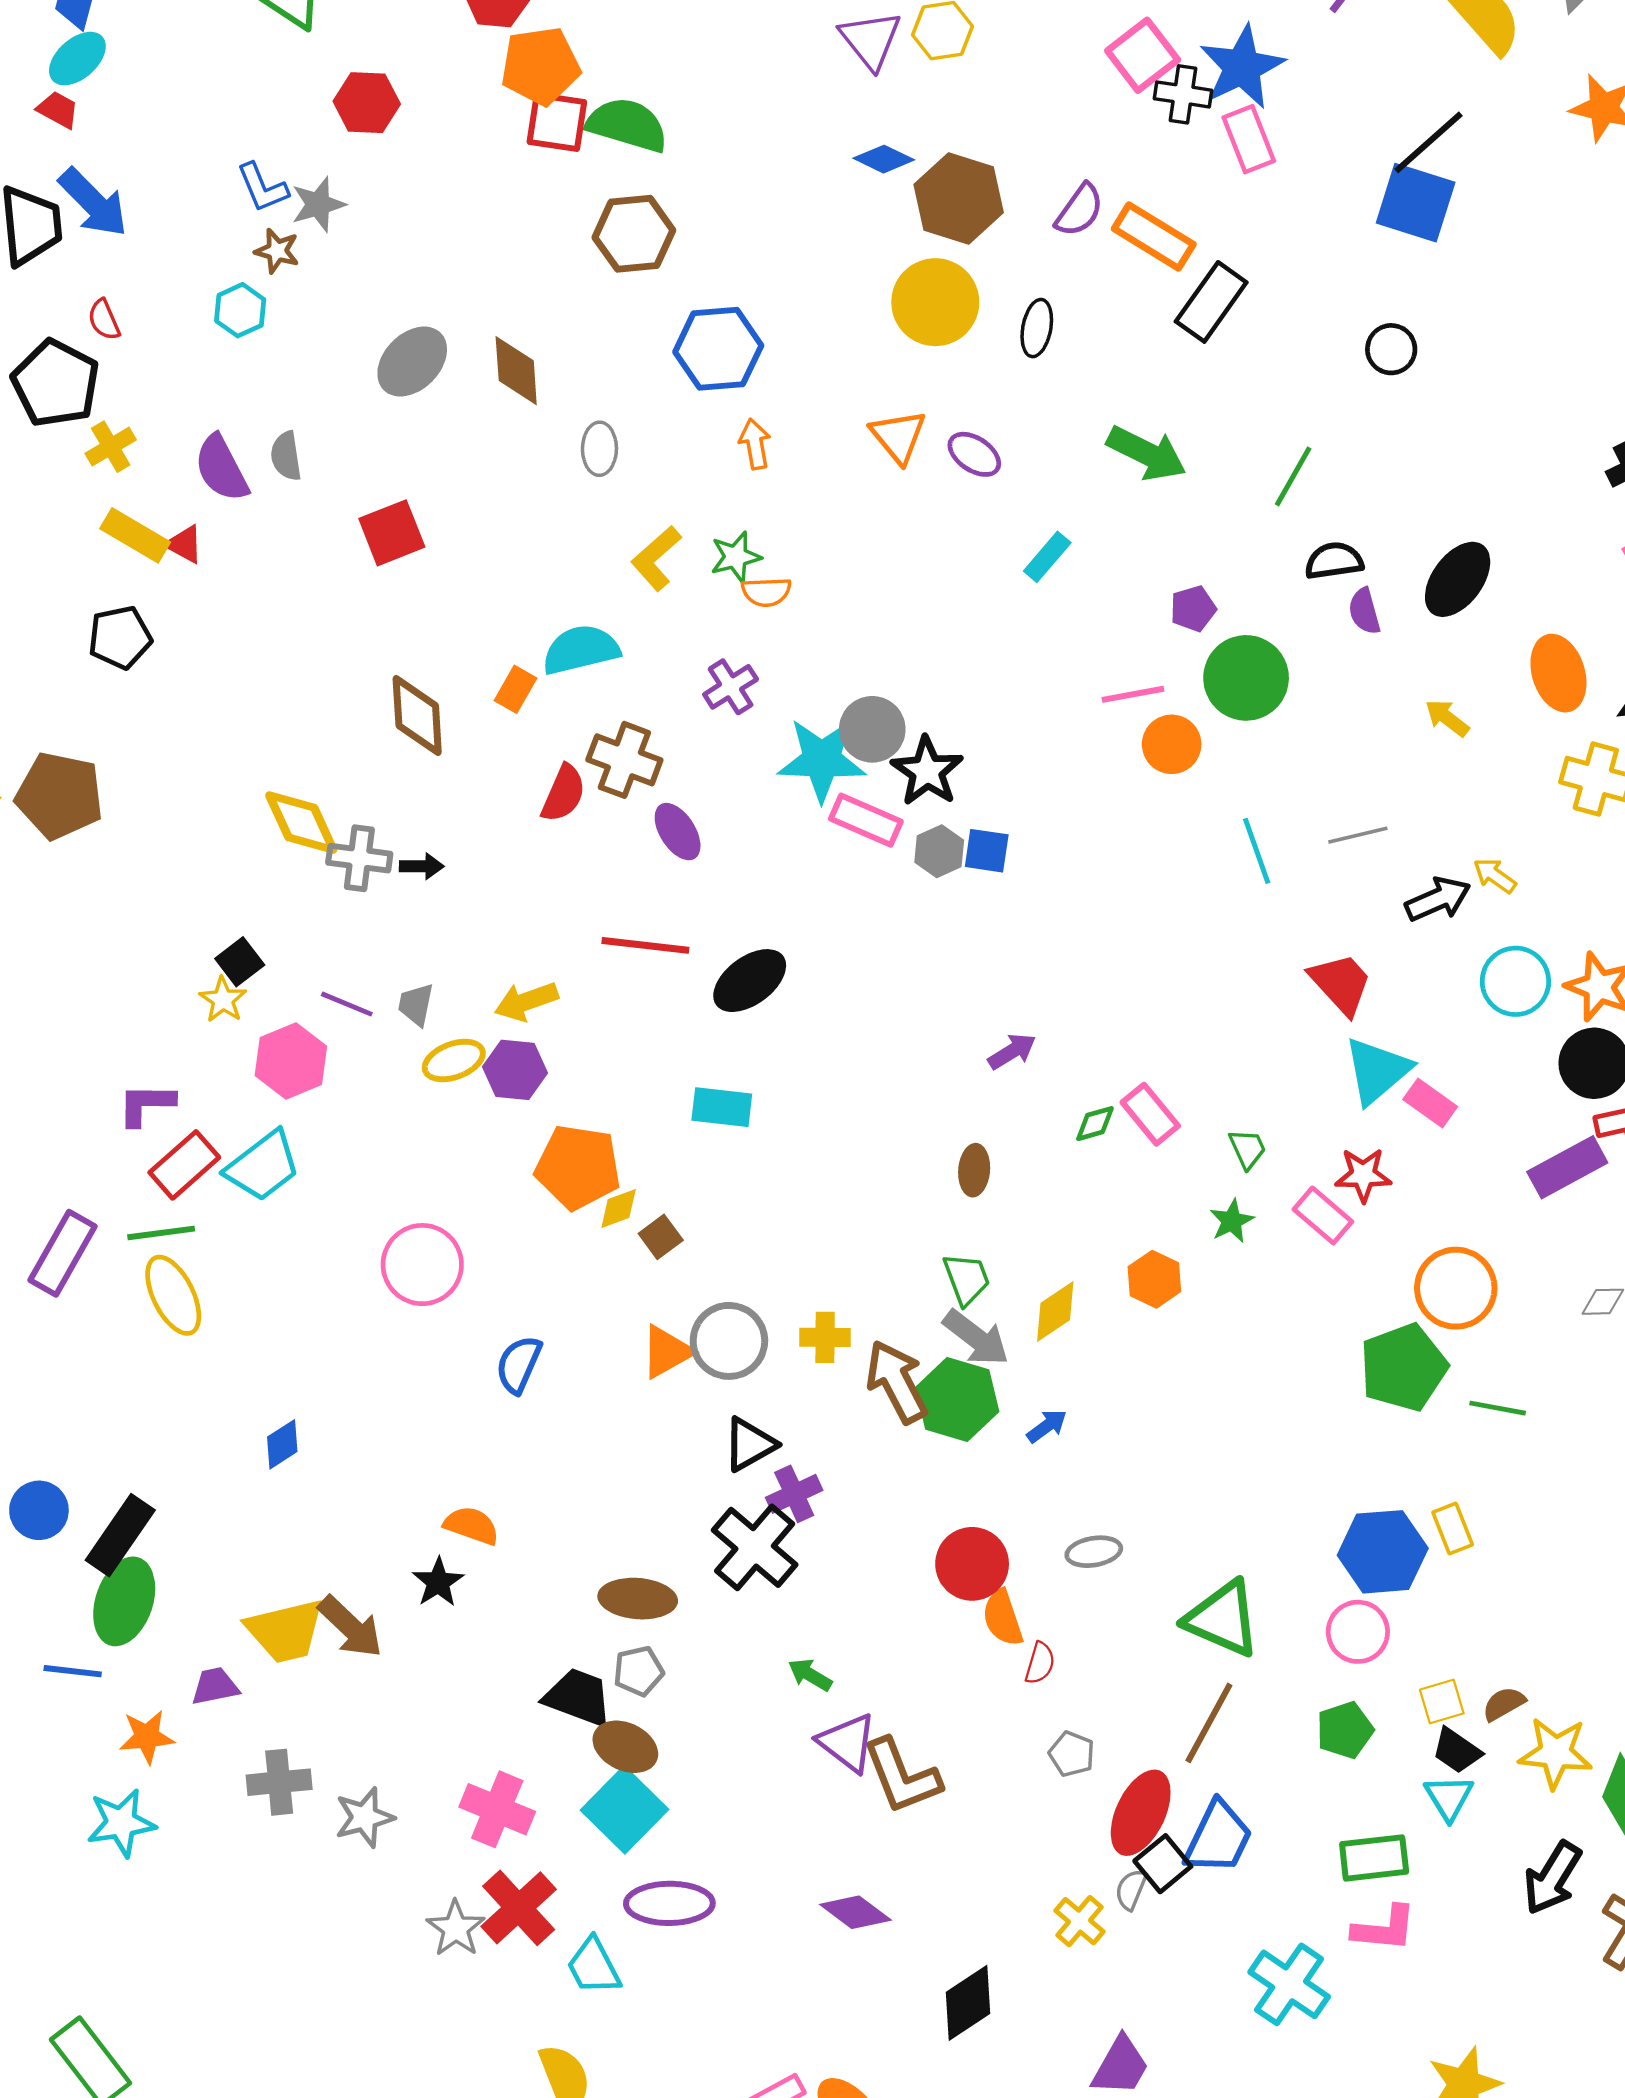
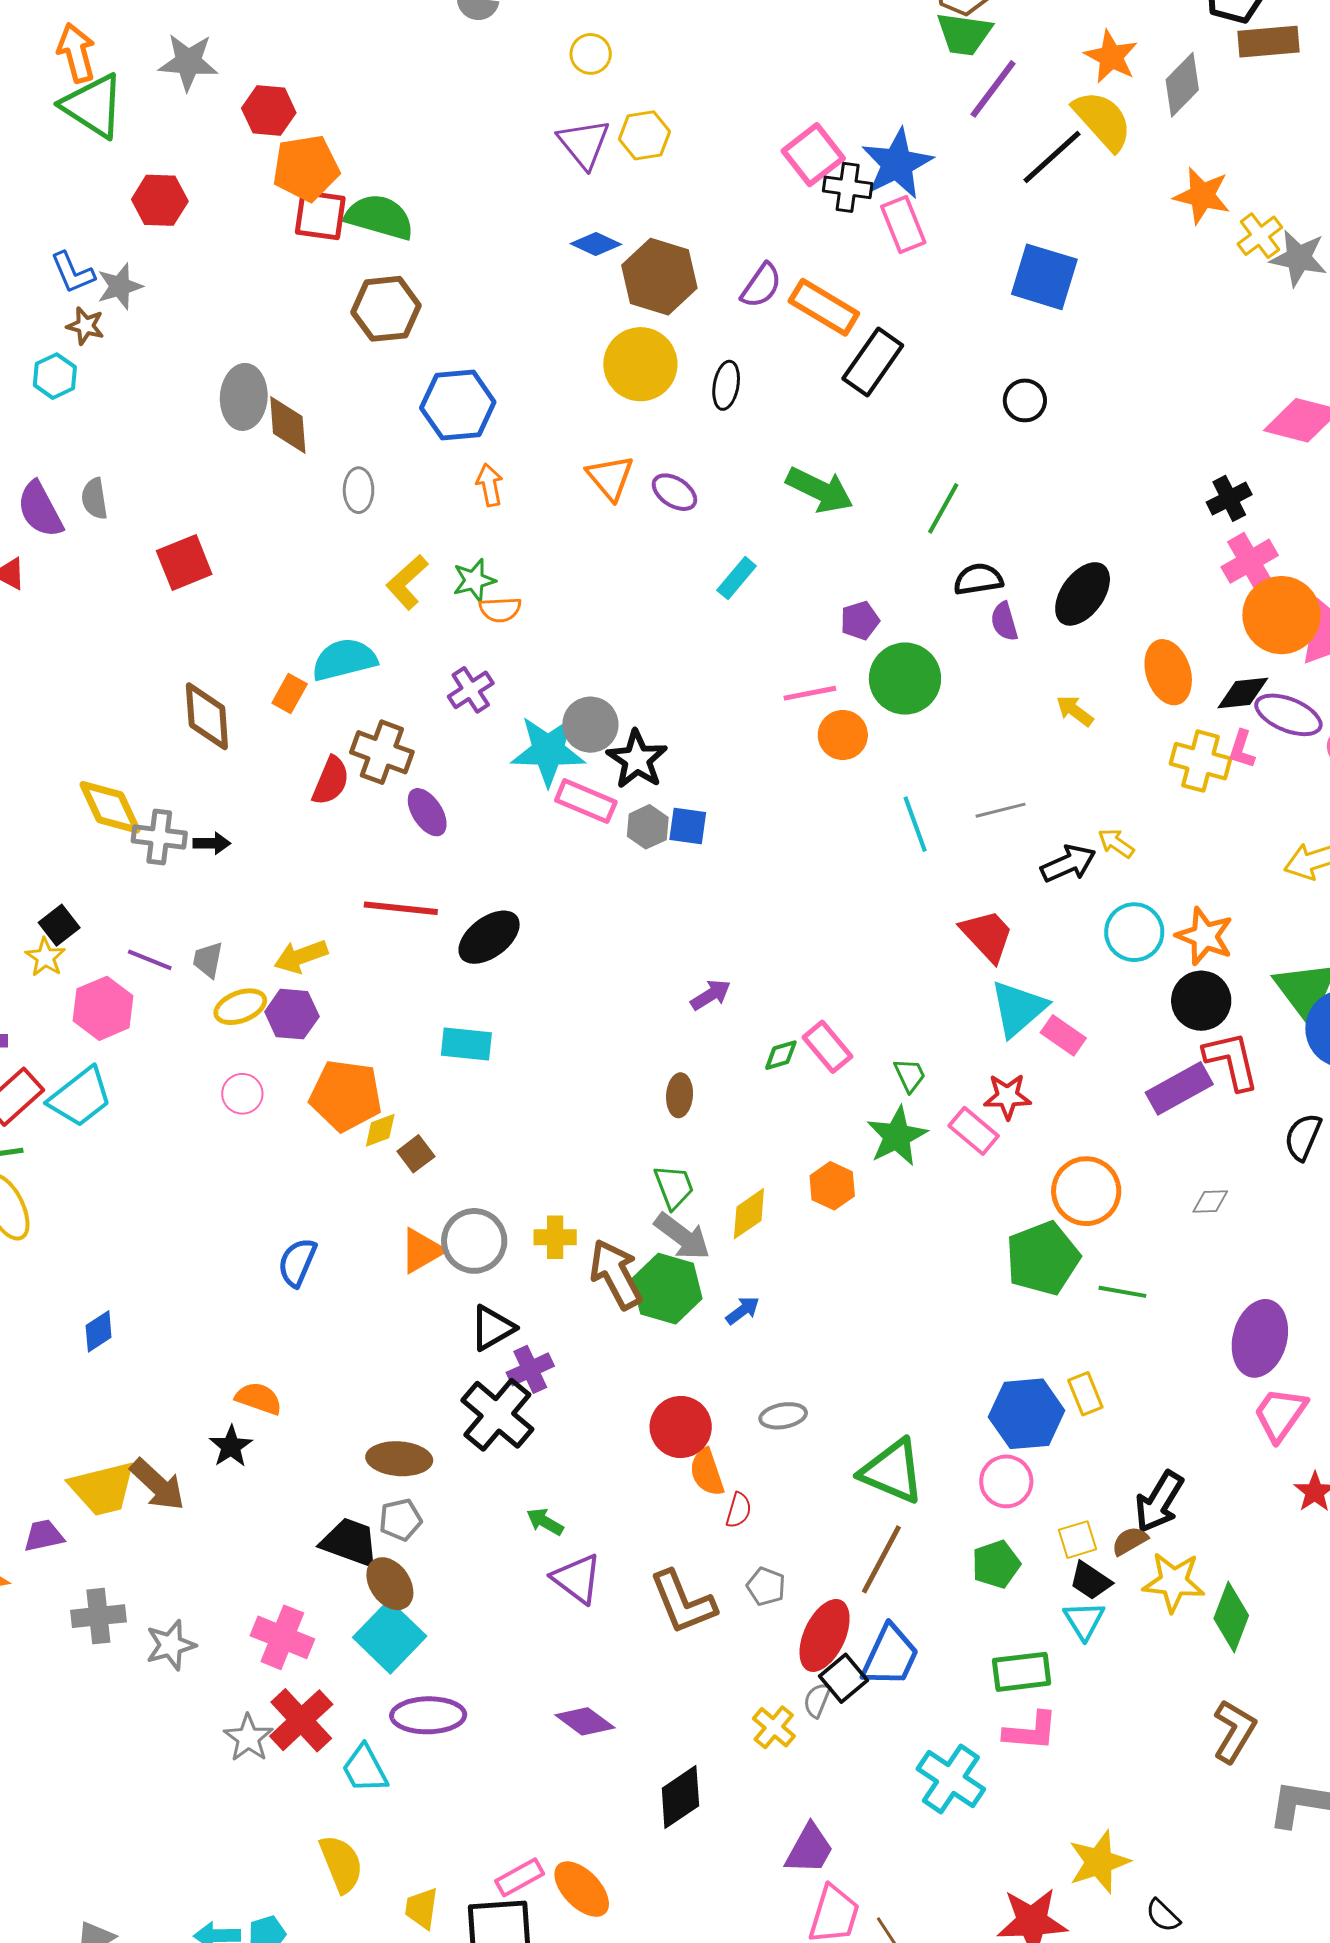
black line: (1428, 142) -> (1052, 157), moved
gray ellipse: (412, 362) -> (244, 397), moved, turned -40
green star: (1232, 1221) -> (897, 1136), size x1.6
pink circle: (422, 1265) -> (242, 1094), moved, size x0.6
brown ellipse: (625, 1747) -> (390, 1584), turned 30
brown L-shape: (902, 1776) -> (683, 1602), moved
black arrow: (1552, 1878) -> (1159, 1502), moved

